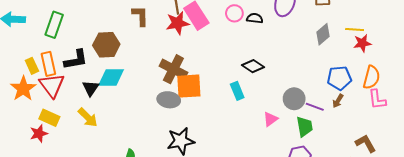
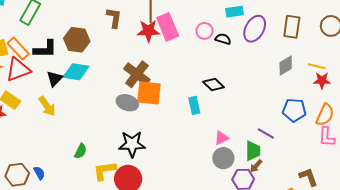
orange rectangle: (48, 64) -> (18, 49), turned -40
red triangle: (52, 85) -> (18, 70), turned 36
gray circle: (294, 99) -> (223, 158), moved
brown arrow: (338, 101) -> (256, 166), moved

